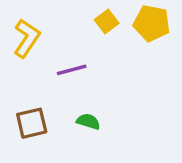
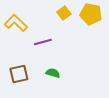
yellow L-shape: (27, 38) -> (16, 23), turned -80

